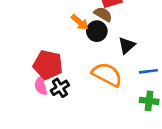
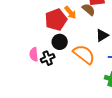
black circle: (97, 31) -> (60, 42), moved
red pentagon: (48, 65) -> (56, 20), moved, turned 30

